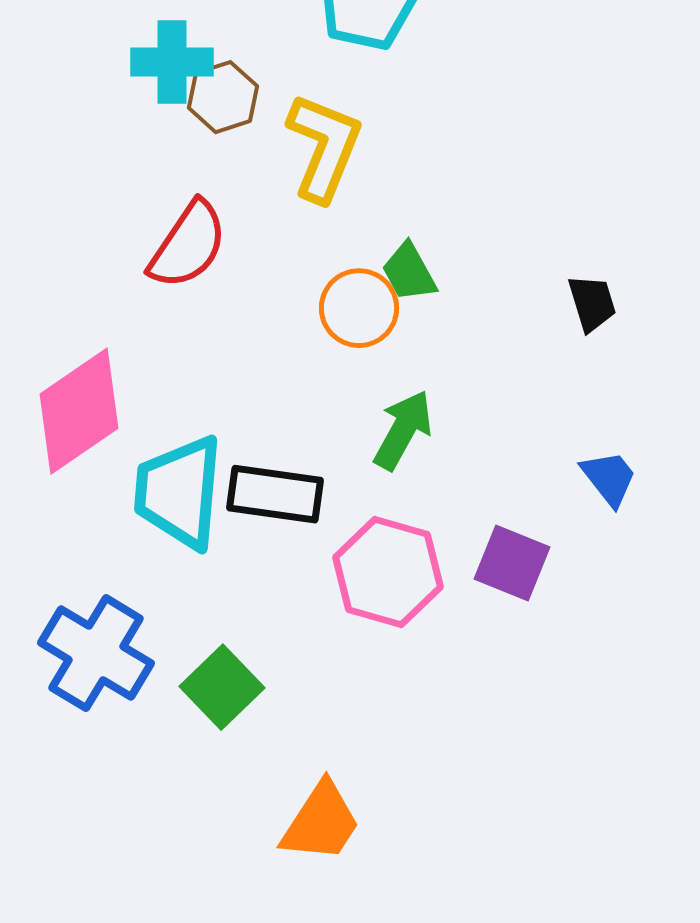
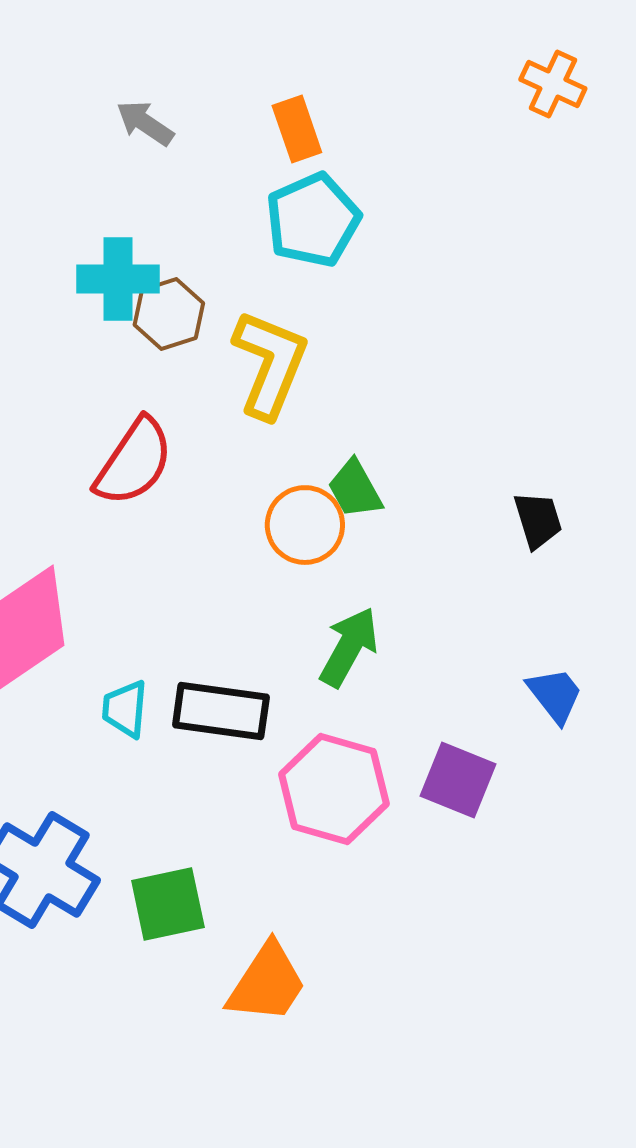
cyan trapezoid: (179, 492) -> (125, 709), size x0.5
green square: (222, 687) -> (168, 904), turned 32
orange trapezoid: (321, 822) -> (267, 983), moved

